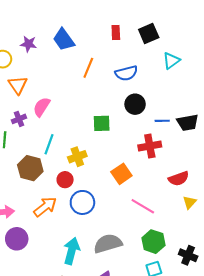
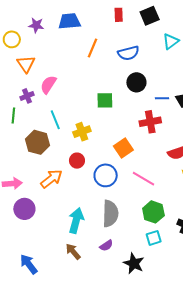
blue trapezoid: (64, 40) -> (69, 21), turned 120
cyan line: (49, 144) -> (55, 120), turned -42
red circle: (65, 180) -> (77, 161), moved
blue circle: (82, 202) -> (106, 175), moved
gray semicircle: (108, 243) -> (110, 214), turned 108

